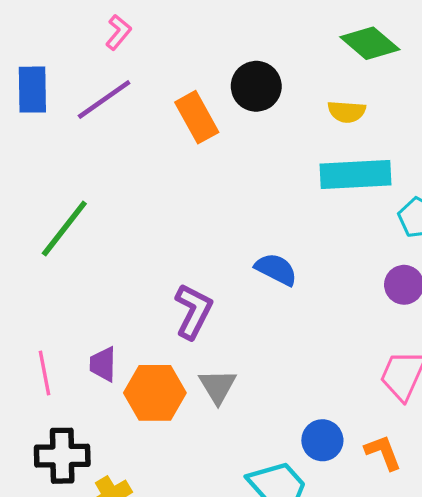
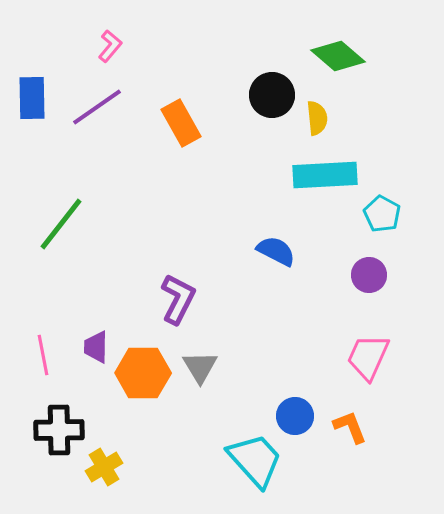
black circle: (256, 86) -> (272, 95), moved
yellow semicircle: (347, 112) -> (317, 118), turned -100
blue semicircle: (276, 269) -> (276, 251), moved

